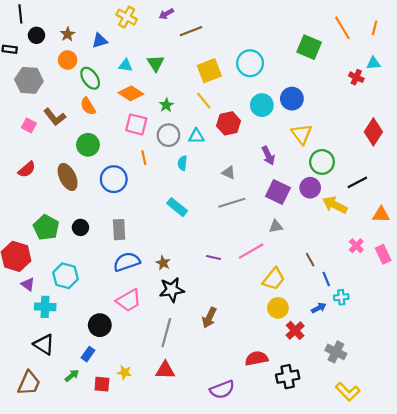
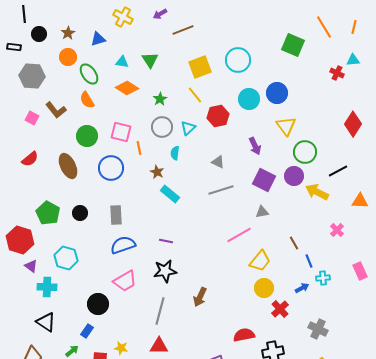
pink square: (136, 124) -> (121, 132), moved
cyan triangle: (196, 136) -> (188, 128), turned -42
pink rectangle: (383, 254) -> (360, 271), moved
purple line: (214, 257) -> (166, 241), moved
brown star: (163, 263) -> (157, 172), moved

